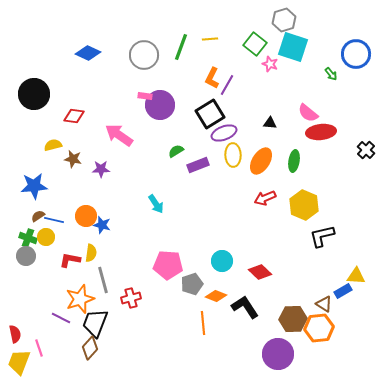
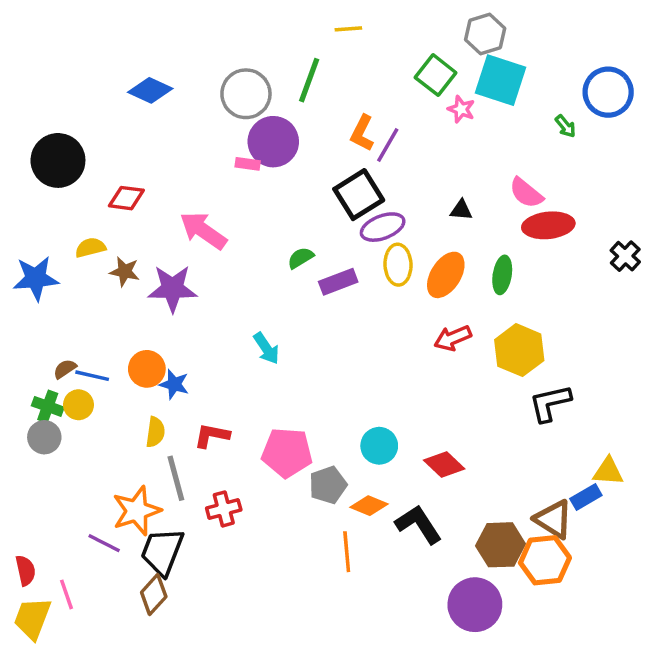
yellow line: (210, 39) -> (348, 29), moved
purple circle: (160, 105) -> (273, 142), moved
purple star: (101, 169) -> (172, 289), size x1.6
blue star: (34, 186) -> (36, 278), moved
red L-shape: (70, 260) -> (212, 436), moved
brown triangle: (324, 304) -> (553, 519), size x1.4

